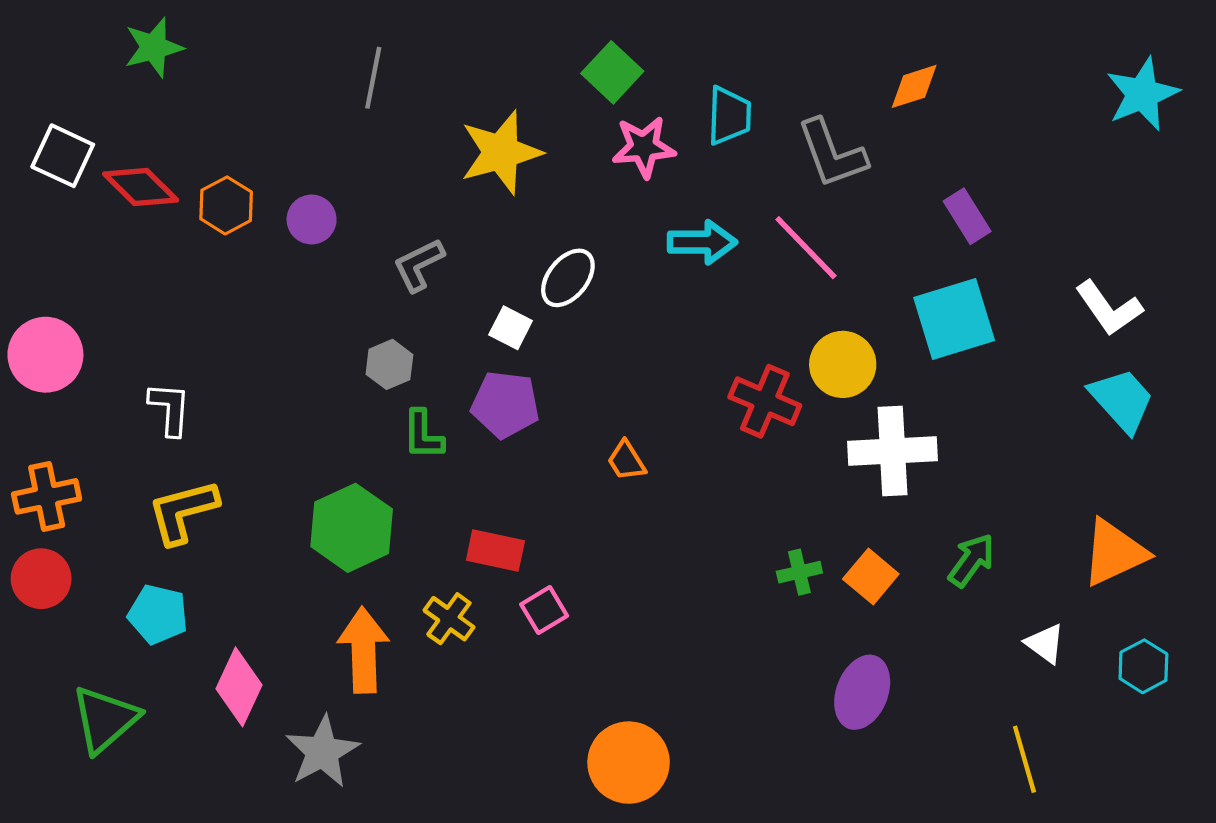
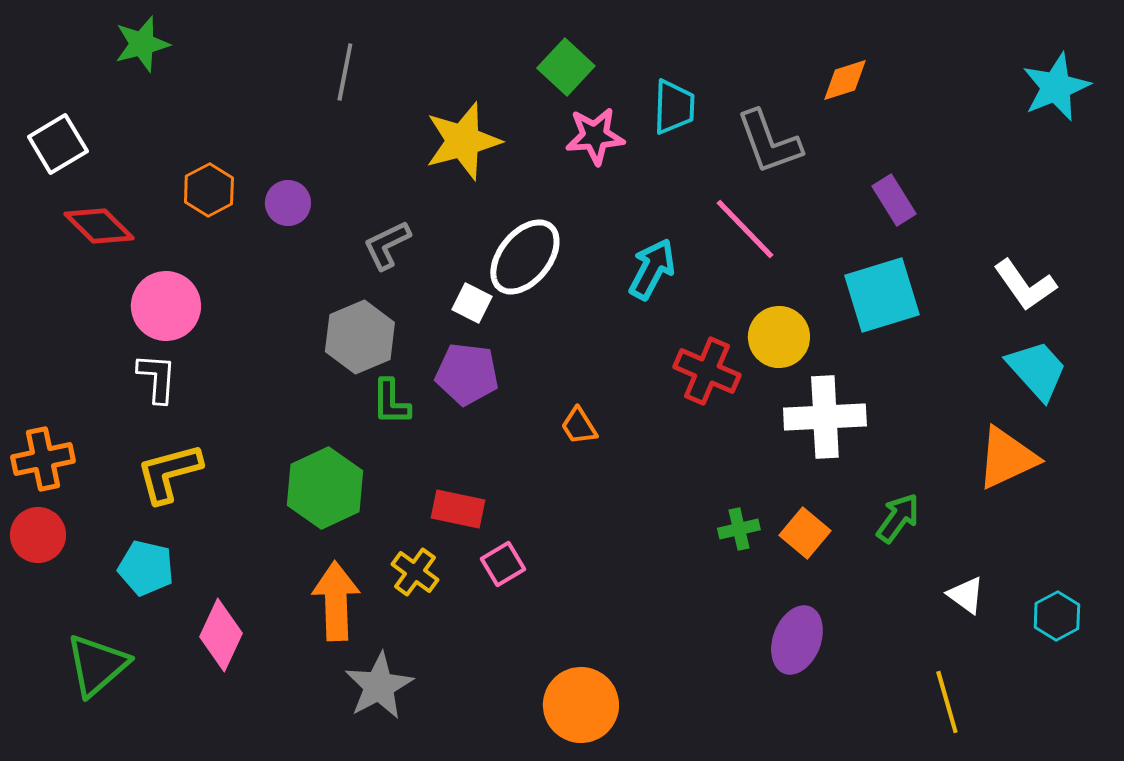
white square: (63, 156) -> (58, 144), turned 34
red diamond: (141, 187) -> (99, 226), moved
cyan arrow: (702, 242) -> (652, 269), moved, turned -62
white ellipse: (568, 278) -> (525, 257), size x1.4
pink circle: (45, 355) -> (166, 306), moved
gray hexagon: (389, 364) -> (360, 337), size x1.6
orange triangle: (1114, 553) -> (1007, 458), moved
gray star: (322, 752) -> (379, 686), moved

